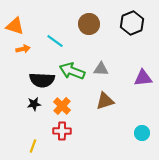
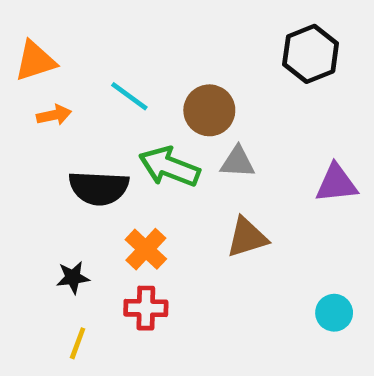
brown circle: (89, 24) -> (209, 110), moved
orange triangle: (15, 26) -> (35, 61), turned -36
black star: (34, 104) -> (73, 277), moved

